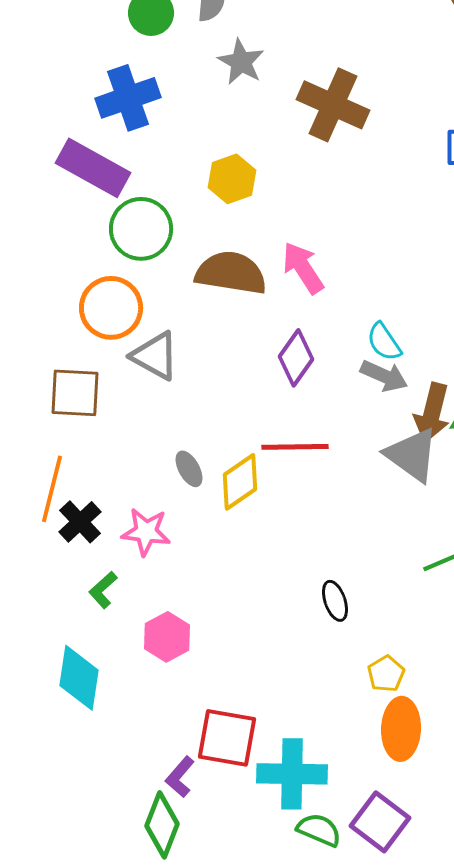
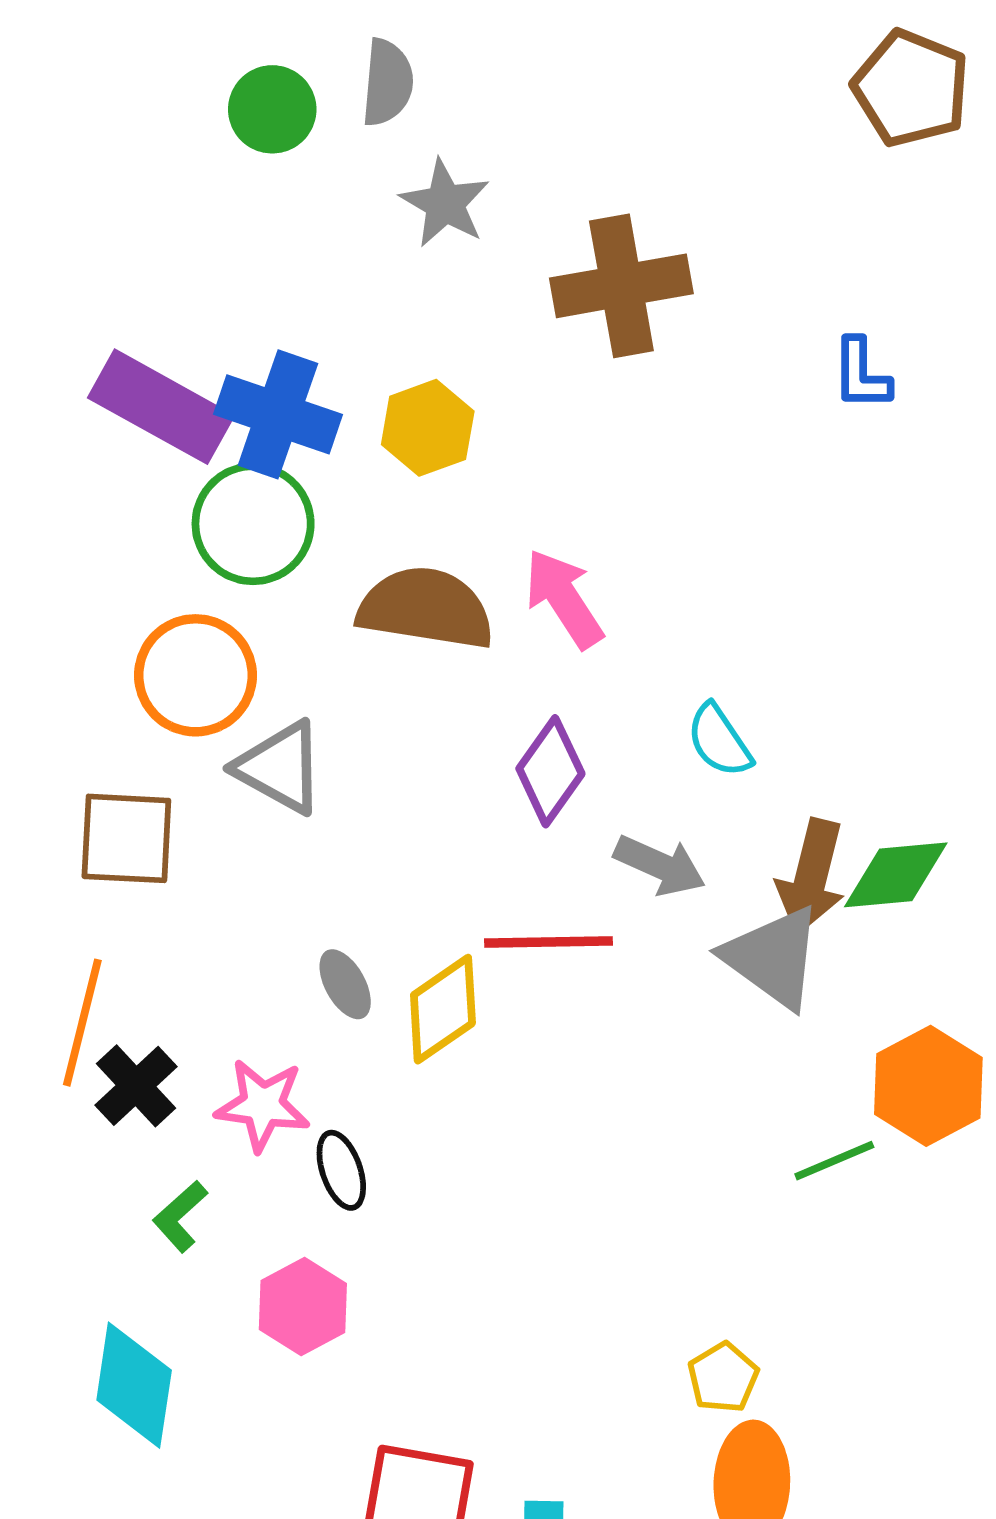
blue cross: (128, 98) -> (278, 414), moved, turned 38
brown cross: (333, 105) -> (621, 286), turned -34
gray arrow: (384, 376) -> (660, 865), moved
black ellipse: (335, 601) -> (341, 1170), moved

